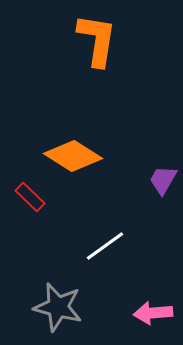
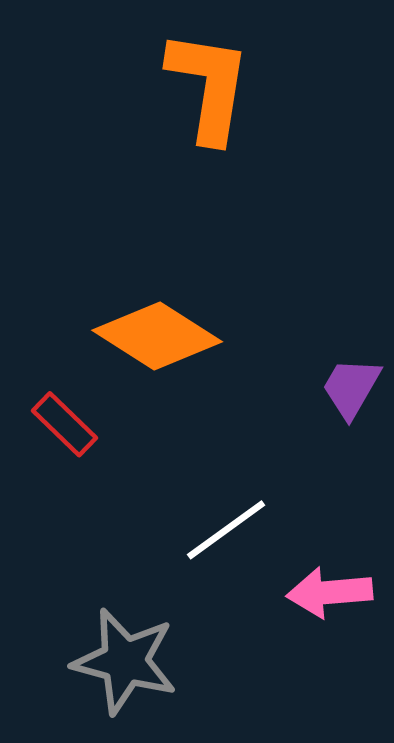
pink arrow: (153, 313) -> (330, 592), moved

